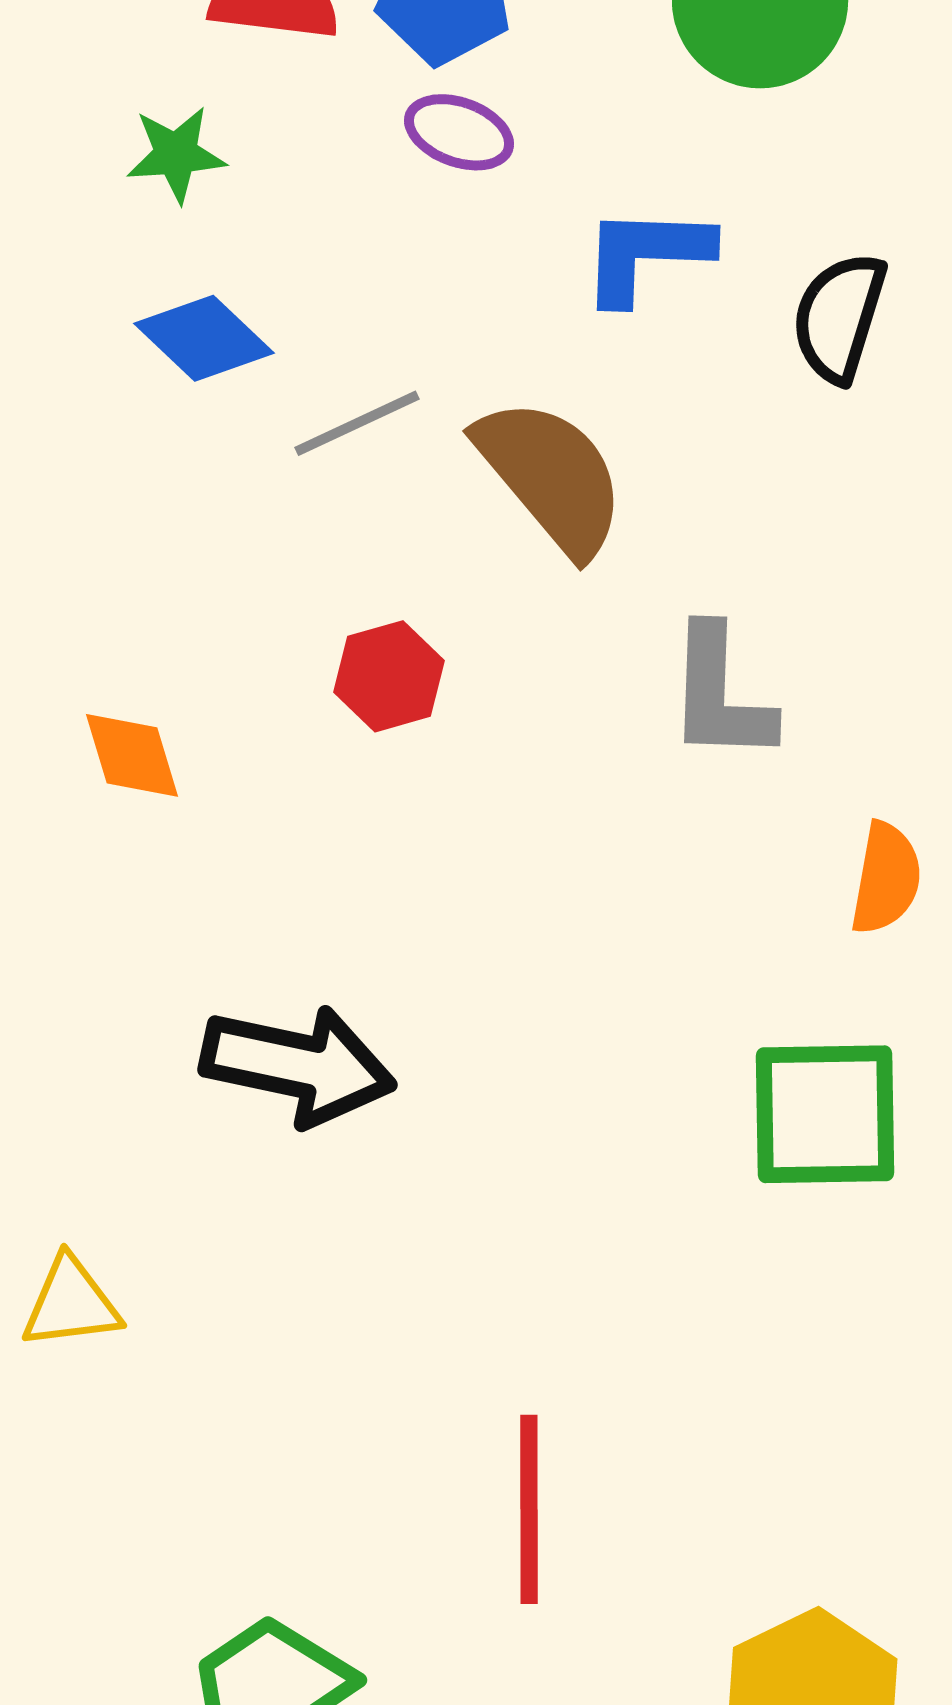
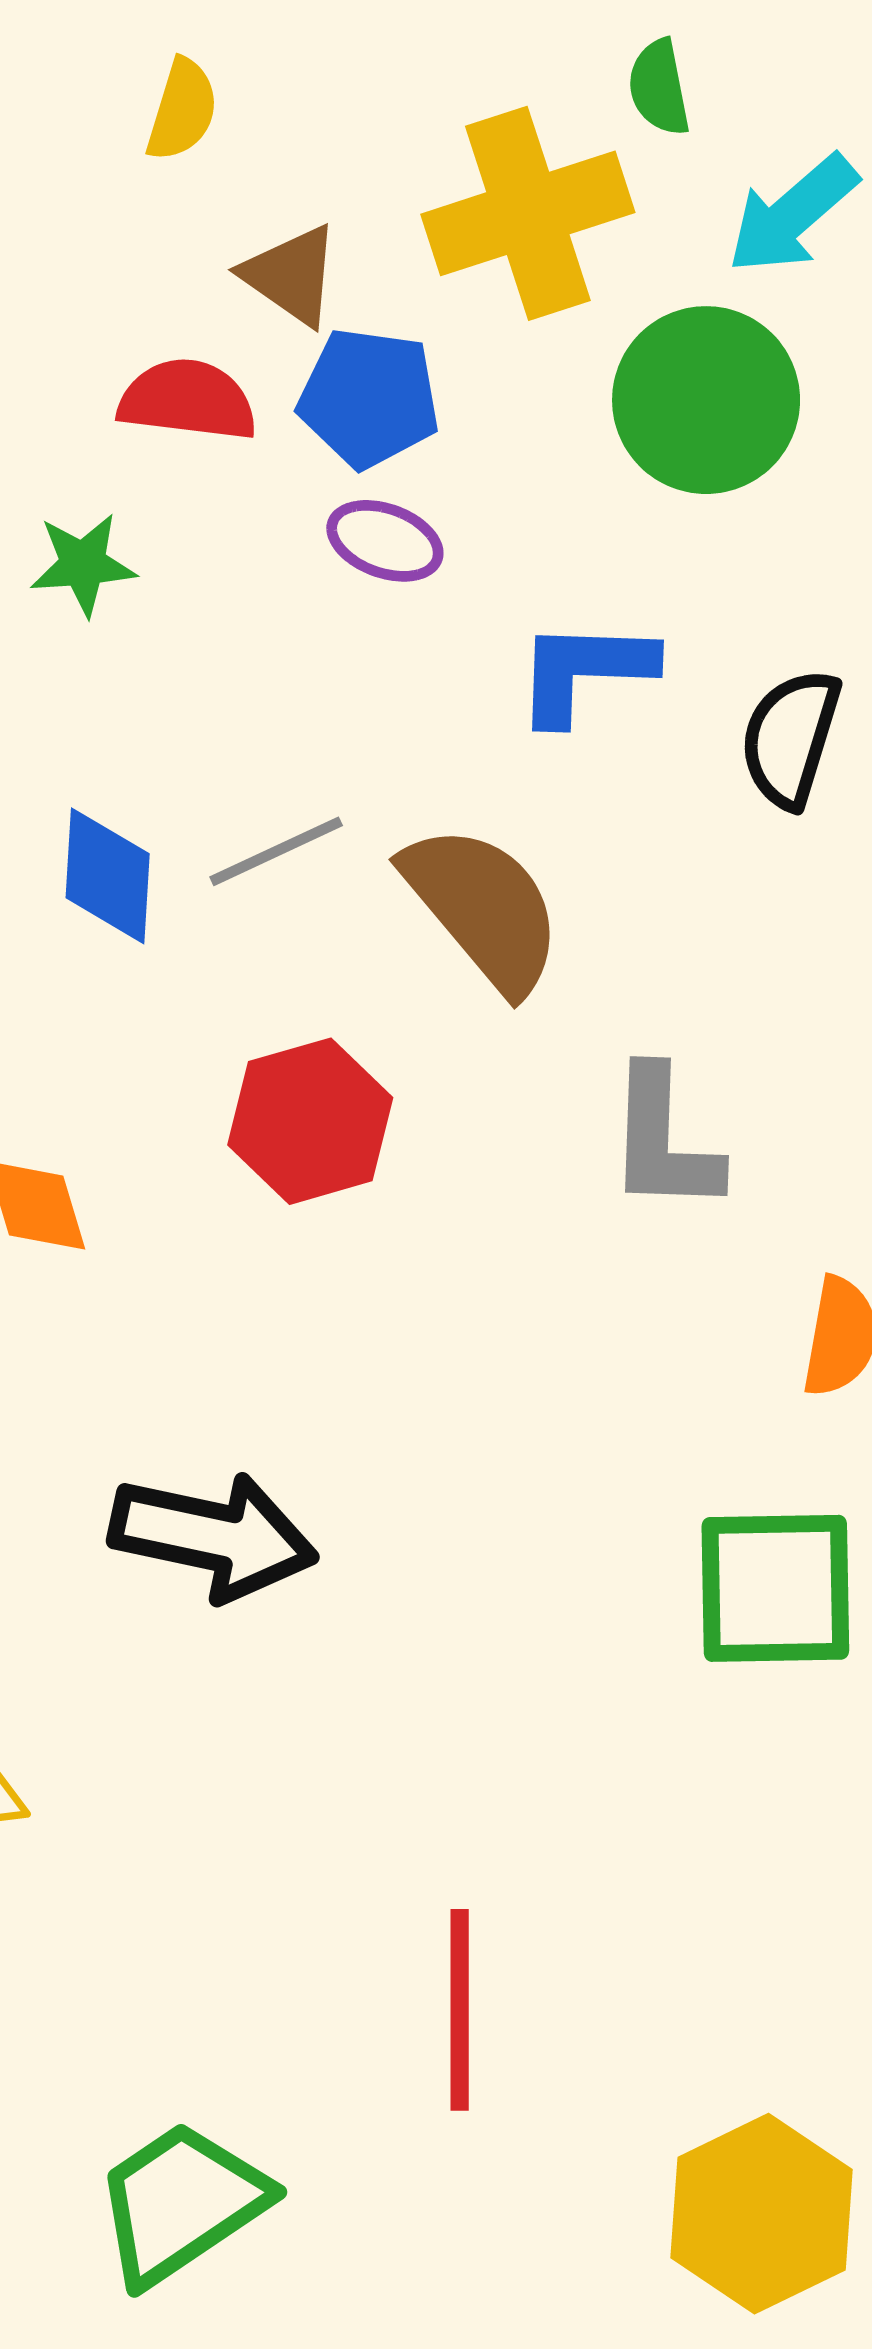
blue diamond: (204, 338) -> (108, 876), moved, turned 50
red hexagon: (389, 676) -> (310, 1121), size x1.4

